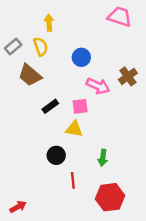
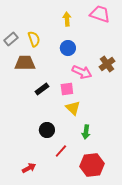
yellow arrow: (49, 23) -> (67, 19), moved
brown trapezoid: (30, 75) -> (25, 63), turned 140
yellow triangle: (74, 129) -> (73, 108), moved, turned 35
red line: (73, 180) -> (61, 151), turned 48
red arrow: (18, 207) -> (29, 168), moved

